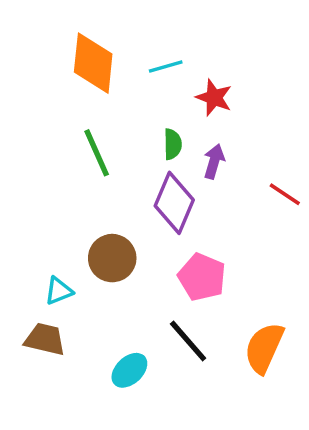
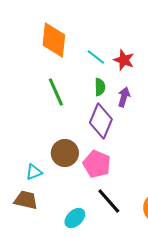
cyan line: (166, 67) -> (96, 57), moved, turned 54
pink pentagon: (202, 277) -> (97, 164), moved

